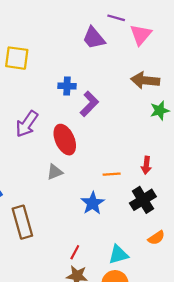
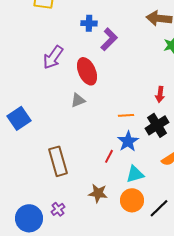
orange line: (112, 174) -> (126, 115), moved
blue star: (93, 203) -> (128, 141), moved
brown rectangle: (22, 222) -> (58, 161), moved
red line: (75, 252) -> (109, 156), moved

